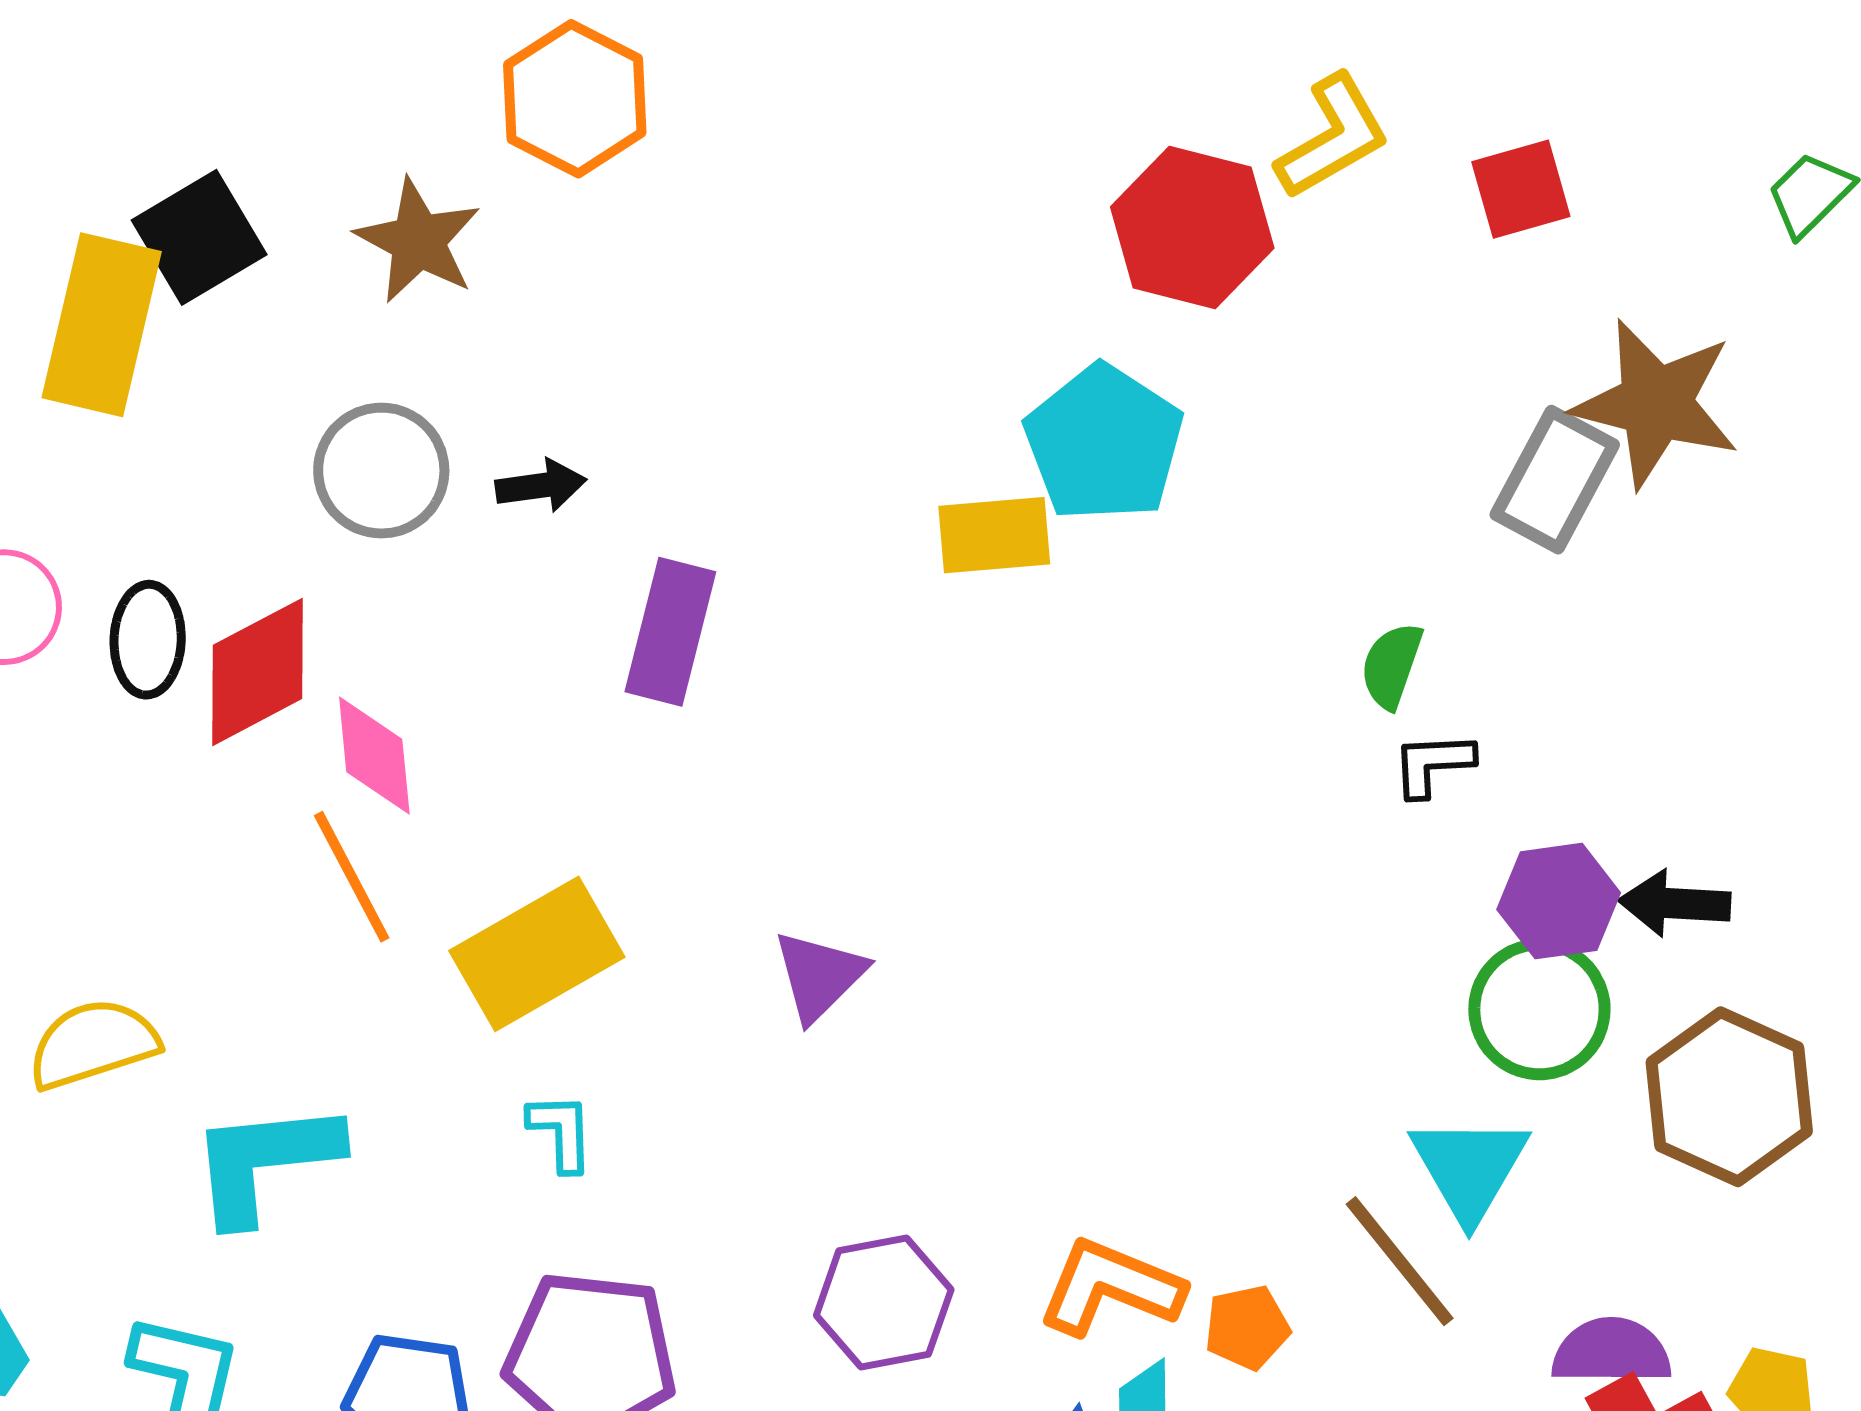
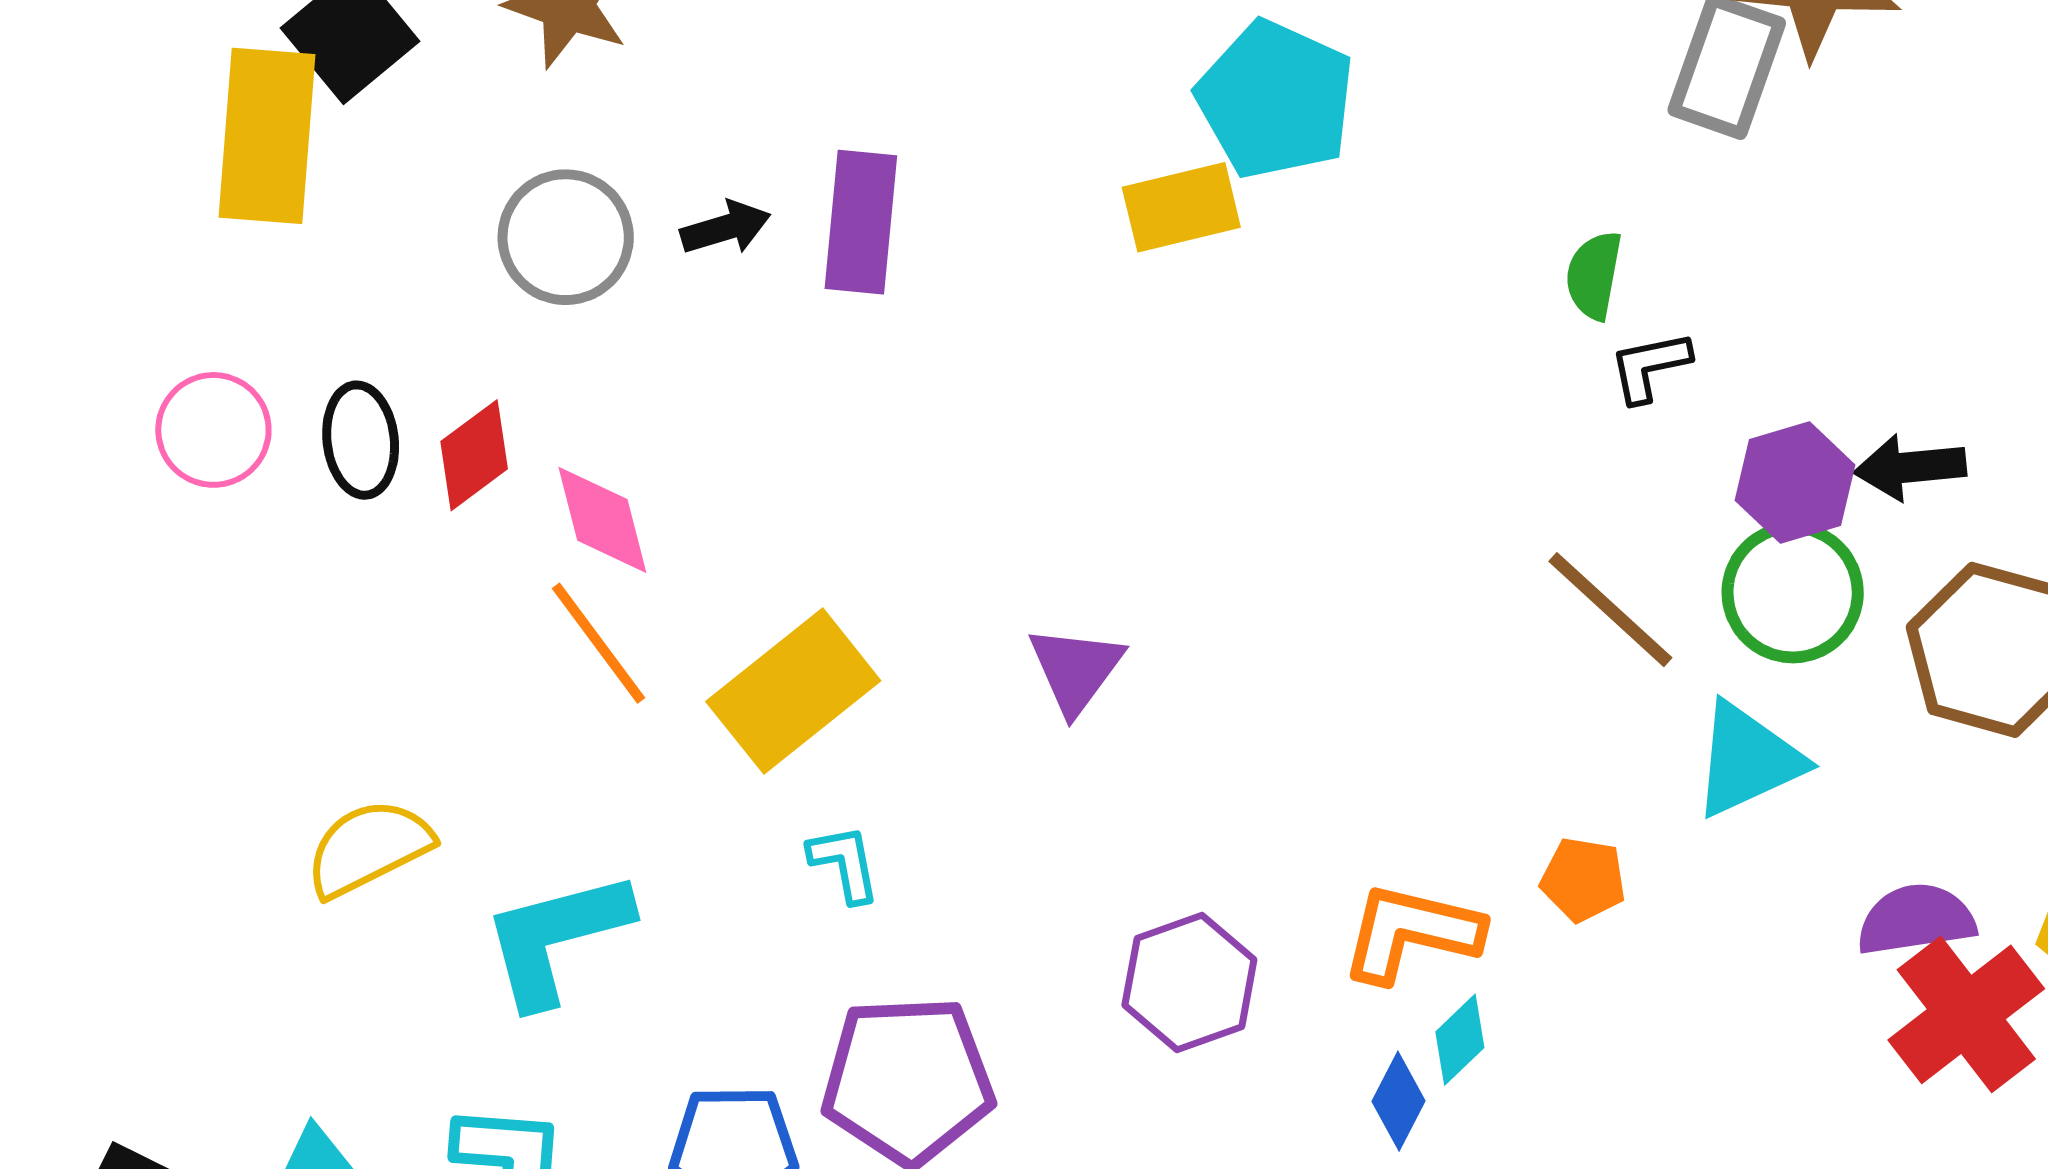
purple rectangle: (670, 632) -> (861, 222), moved
red diamond: (257, 672) -> (474, 455), size x0.7
cyan triangle: (1469, 1168) -> (1748, 760), turned 44
brown line: (1400, 1261) -> (1610, 610), moved
orange pentagon: (1247, 1327) -> (1583, 879), moved, turned 30

